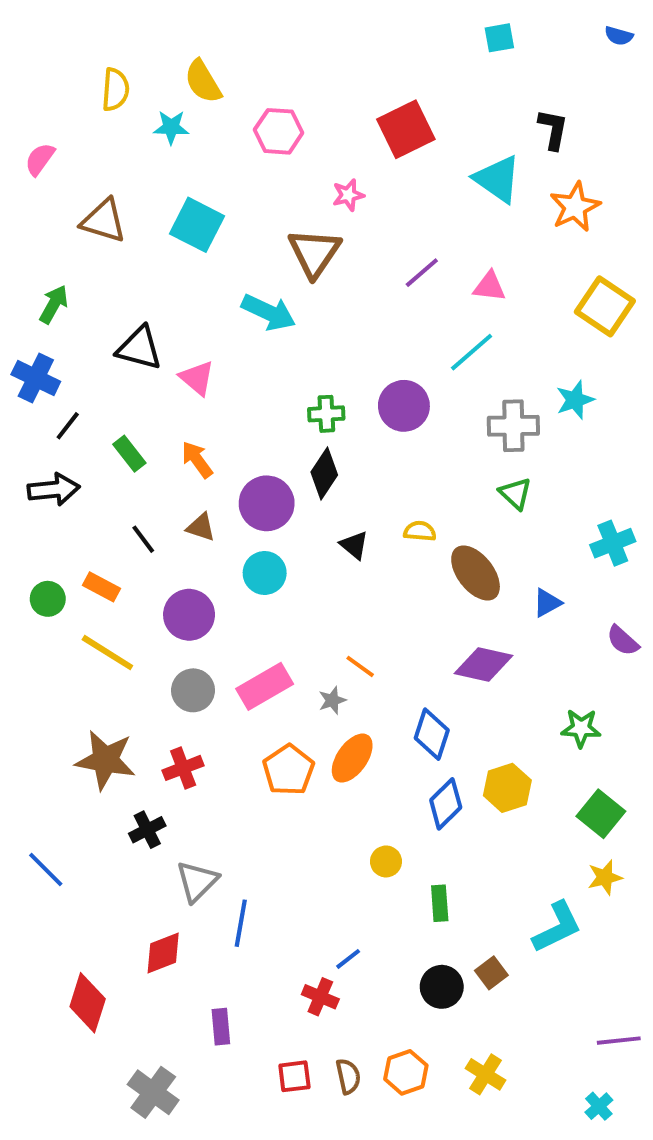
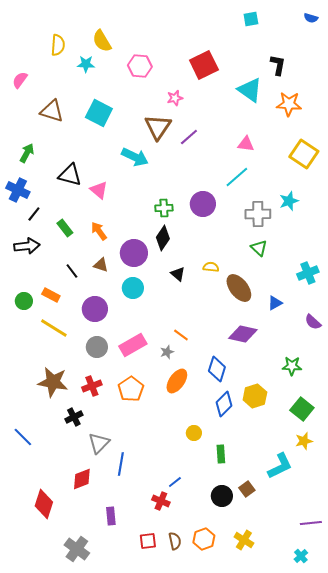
orange star: (575, 207) -> (289, 104), turned 30
purple line: (422, 273) -> (189, 137), moved
orange pentagon: (288, 770) -> (131, 389), moved

